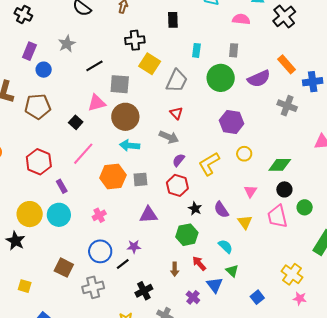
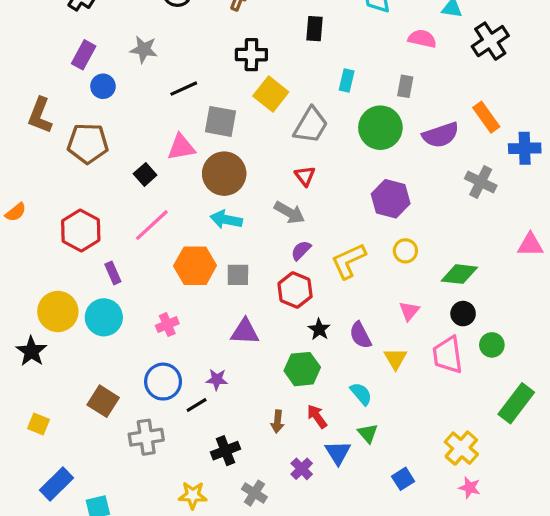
gray star: (67, 44) -> (144, 49), turned 30

